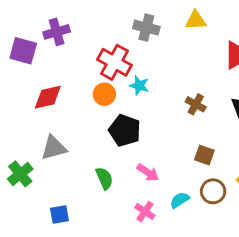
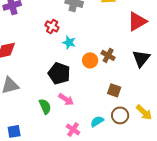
red cross: (114, 62) -> (52, 26), size x0.6
orange circle: (104, 94) -> (90, 60), moved
pink arrow: (148, 172) -> (66, 99), moved

